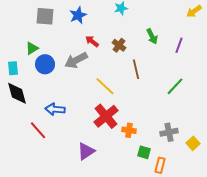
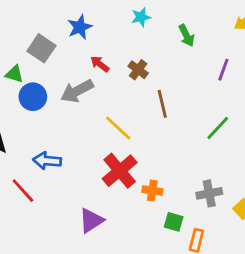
gray square: (45, 16) -> (41, 48), moved, turned 30
green arrow: (152, 36) -> (186, 36), moved
green triangle: (32, 48) -> (14, 74), turned 48

